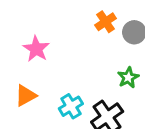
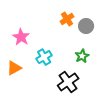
cyan cross: (71, 106) -> (44, 57), moved

